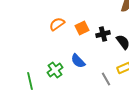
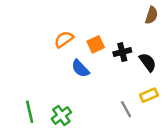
blue semicircle: (78, 61) -> (80, 69), moved
green cross: (55, 70) -> (61, 115), moved

